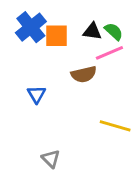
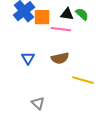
pink line: (109, 53) -> (61, 29), moved, turned 30
brown semicircle: (84, 74) -> (60, 58), moved

